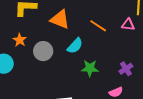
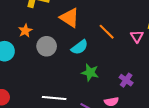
pink triangle: (128, 25) -> (137, 36), turned 40
purple cross: (126, 69) -> (126, 80), turned -32

